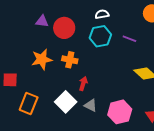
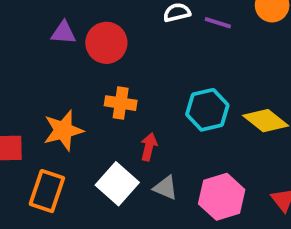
cyan hexagon: (100, 36) -> (207, 110), moved
purple line: (129, 39) -> (218, 23), moved
orange star: (42, 59) -> (63, 130), moved

